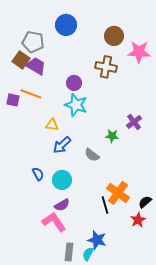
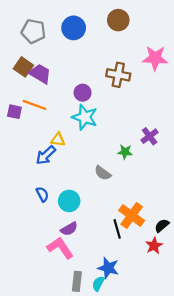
brown circle: (114, 36) -> (118, 20), moved
gray pentagon: (33, 42) -> (33, 31), moved
blue arrow: (62, 145) -> (46, 155), moved

